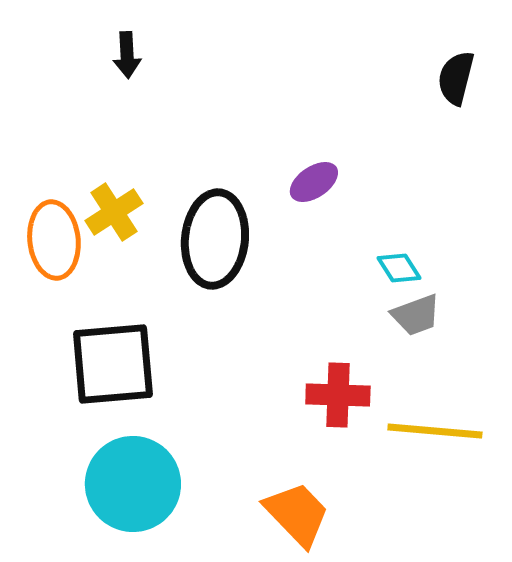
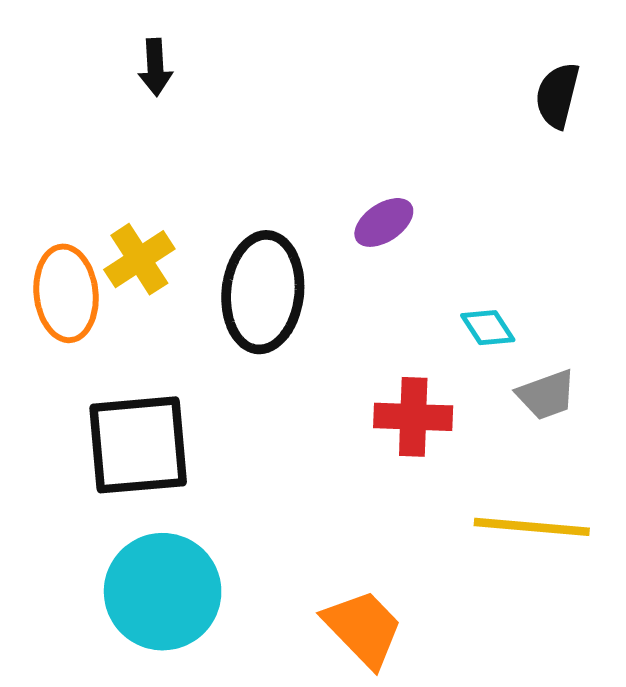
gray trapezoid: (416, 315) -> (546, 395), moved
red cross: (338, 395) -> (413, 417), moved

